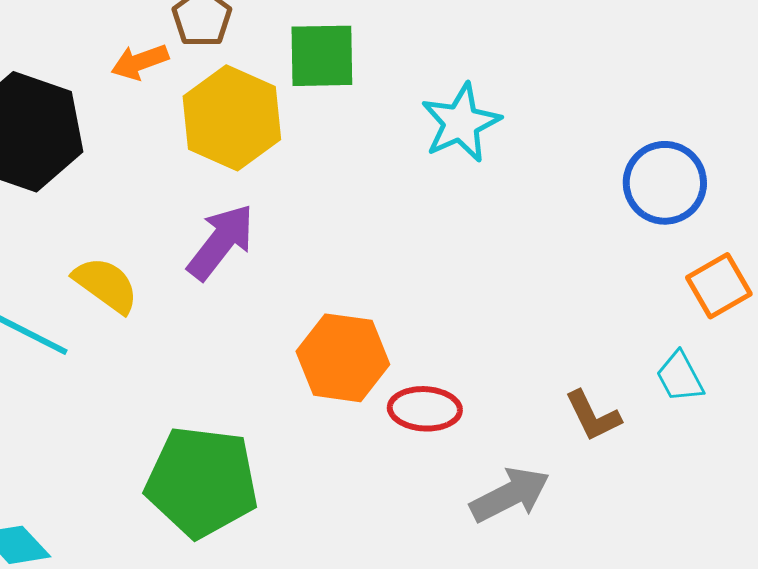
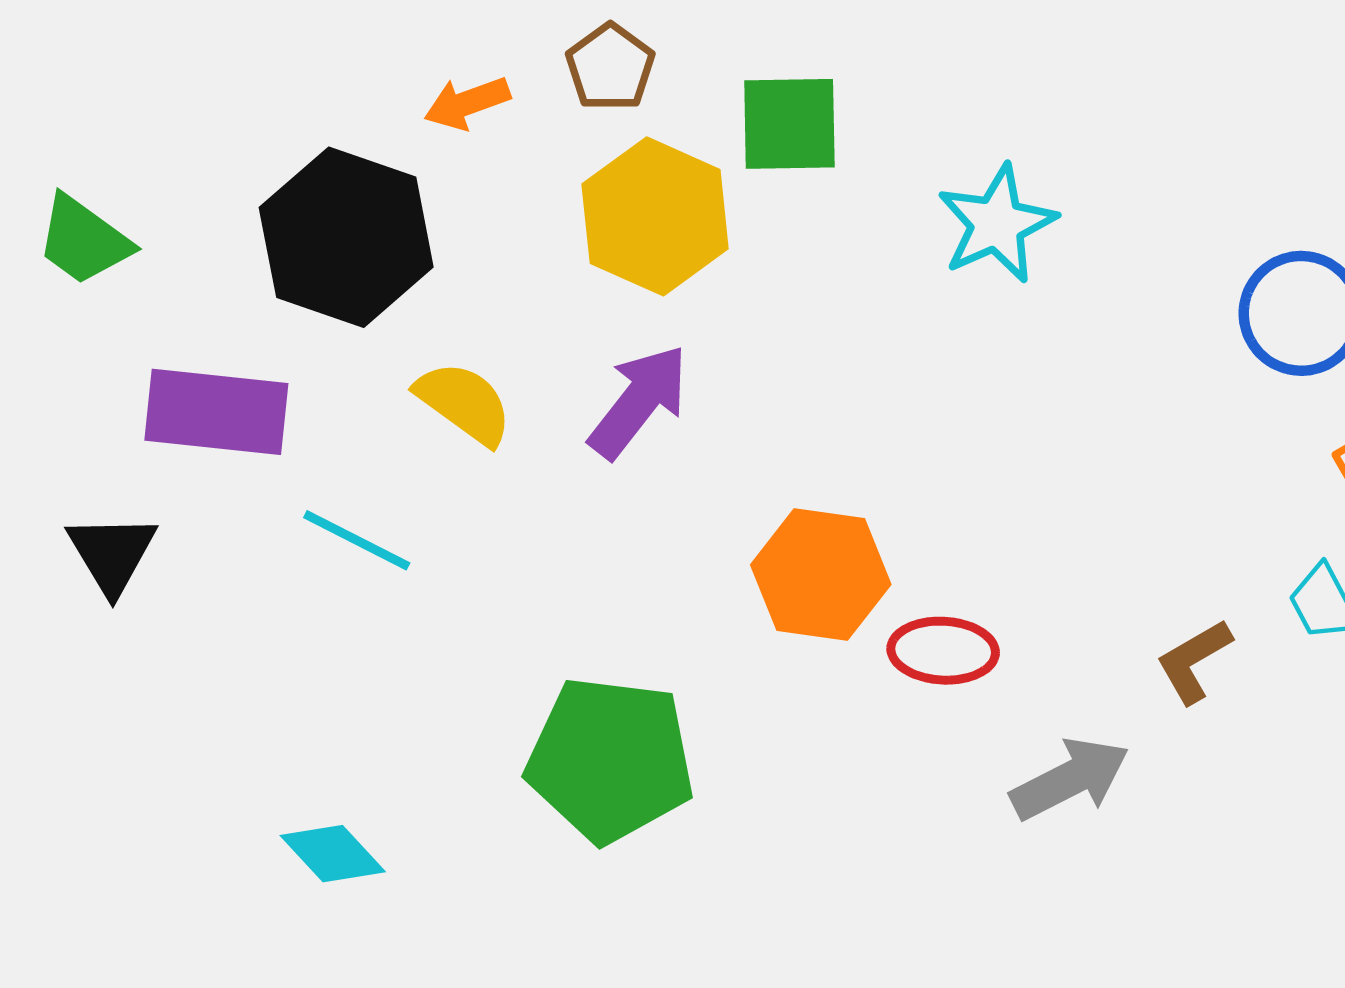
orange arrow: (140, 62) -> (467, 103), moved
yellow semicircle: (106, 285) -> (464, 403), moved
brown L-shape: (593, 416) -> (1194, 661), turned 86

